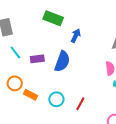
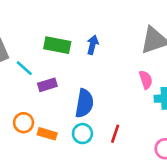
green rectangle: (53, 18) -> (57, 45), moved
cyan line: (15, 52) -> (24, 68), moved
blue semicircle: (62, 61) -> (84, 103), moved

